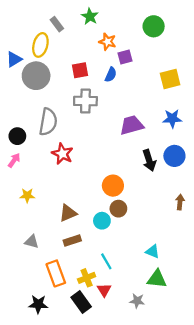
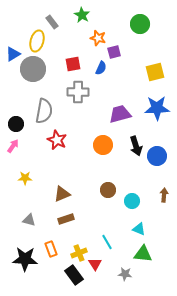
blue star: (172, 119) -> (157, 108), size x1.4
blue circle: (174, 156) -> (157, 156), moved
orange circle: (113, 186) -> (103, 145), moved
brown arrow: (180, 202) -> (164, 195), moved
cyan circle: (102, 221) -> (132, 201), moved
cyan line: (106, 261) -> (107, 242), moved
orange rectangle: (56, 273) -> (51, 249), size x0.7
black star: (38, 304) -> (25, 259), moved, size x1.4

